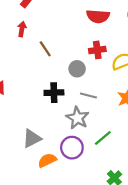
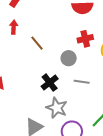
black cross: (54, 93) -> (50, 83), turned -30
gray star: (77, 118) -> (57, 108), moved

